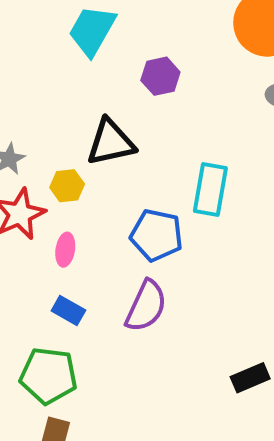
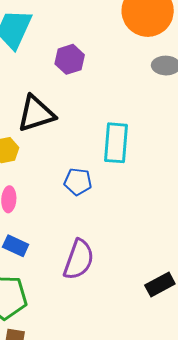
blue pentagon: (157, 235) -> (78, 182), size x0.7
purple semicircle: (146, 306) -> (79, 260), moved

